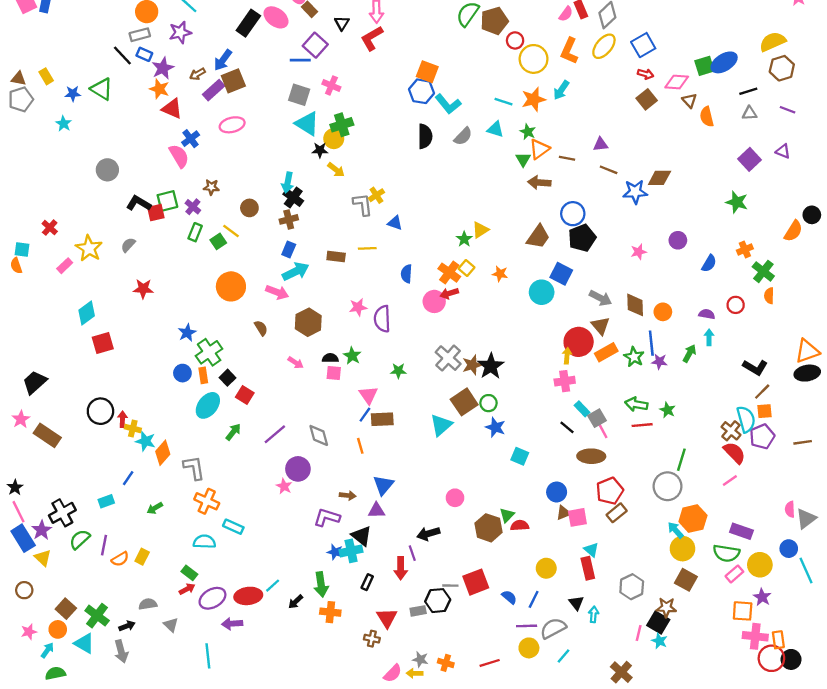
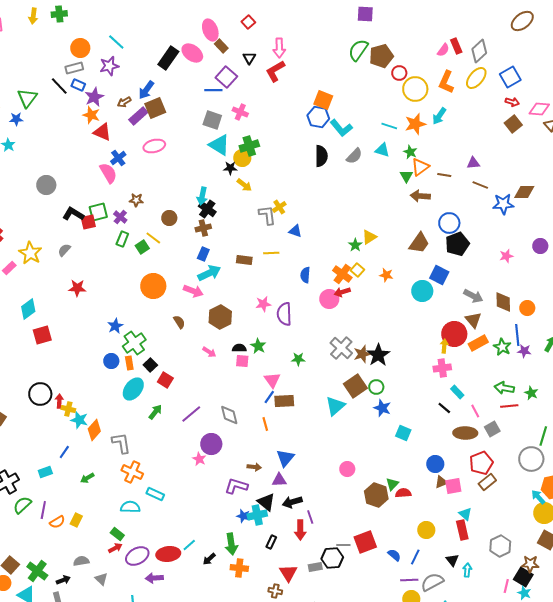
green triangle: (102, 89) -> (27, 98), moved, turned 35
gray square: (597, 418) -> (492, 429), moved
black arrow: (428, 534) -> (292, 502), moved

